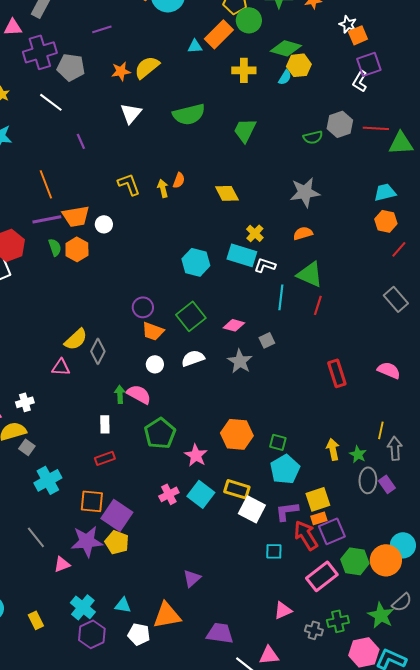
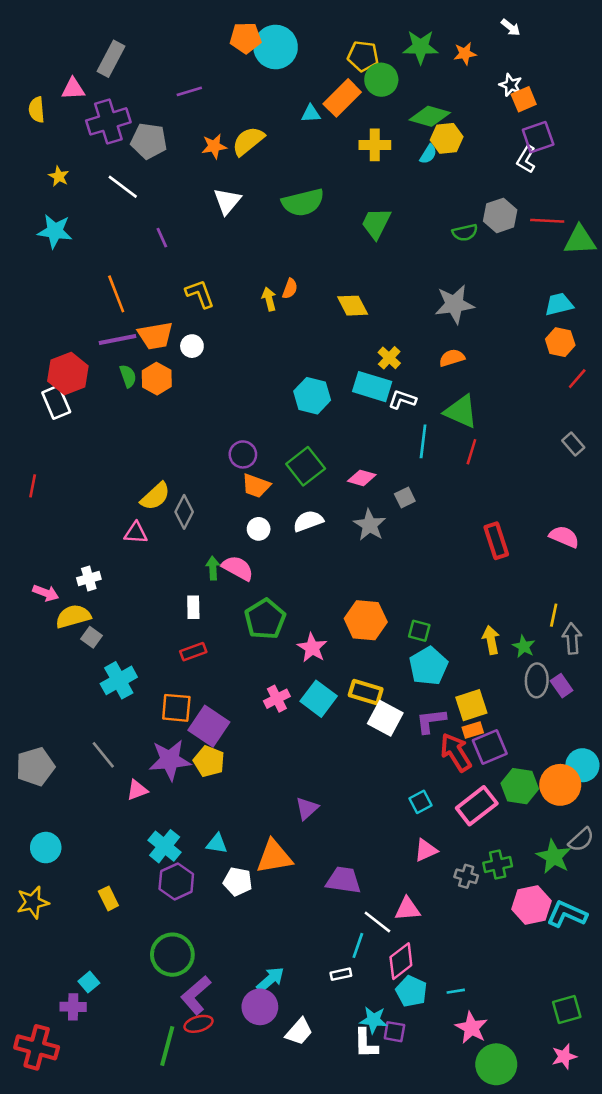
yellow L-shape: (129, 184) -> (200, 294), moved
gray rectangle: (396, 299) -> (573, 444), size x0.7
cyan square: (274, 551) -> (421, 802), moved, turned -30
yellow rectangle: (36, 620) -> (108, 898), moved

